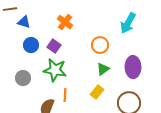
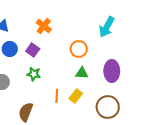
green triangle: (103, 69) -> (82, 73), turned 40
green star: (55, 70) -> (34, 74), size x0.6
orange line: (65, 95) -> (57, 96), moved

